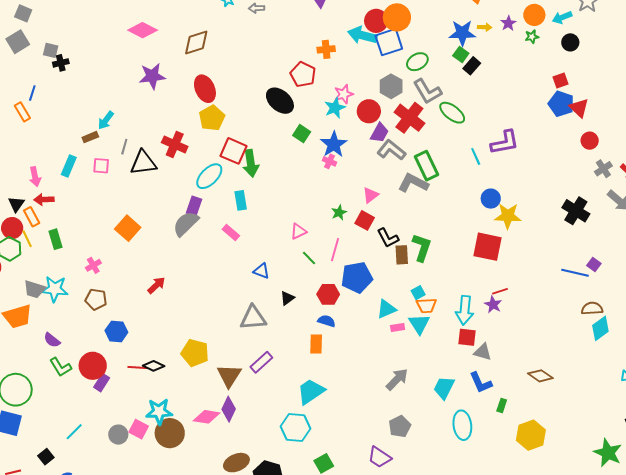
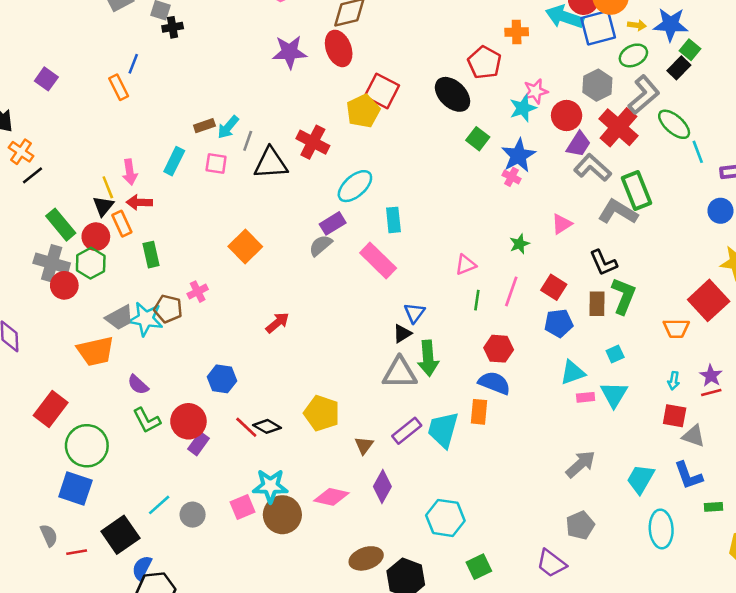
yellow arrow: (485, 27) -> (637, 25), moved
blue star: (462, 33) -> (671, 24), moved
black rectangle: (472, 66) -> (679, 68), moved
red ellipse: (205, 89) -> (339, 48), moved
gray L-shape: (427, 91) -> (644, 95), turned -104
cyan arrow: (106, 120) -> (228, 127), moved
red square: (233, 151) -> (382, 91), moved
cyan line: (476, 156) -> (698, 152), moved
green arrow: (251, 163) -> (428, 358), moved
blue circle: (491, 199) -> (720, 211), moved
purple rectangle: (194, 206) -> (333, 223), turned 36
red square: (365, 220) -> (554, 287), moved
gray semicircle: (186, 224) -> (321, 245), size x0.7
pink rectangle: (231, 232) -> (378, 261), size x1.6
black L-shape: (388, 238) -> (603, 263), moved
yellow line: (27, 239) -> (108, 187), moved
red square: (488, 247) -> (709, 300), turned 32
green line: (309, 258) -> (477, 300), turned 49
blue triangle: (261, 271) -> (414, 313), turned 42
blue pentagon: (357, 277) -> (559, 323), moved, size x0.7
gray trapezoid: (34, 289) -> (120, 318), turned -50
red line: (500, 291) -> (711, 393), moved
black triangle: (287, 298) -> (402, 334), moved
brown pentagon: (96, 299) -> (168, 309), moved
orange trapezoid: (426, 305) -> (676, 328), moved
cyan arrow: (465, 310) -> (674, 381), size x0.5
blue semicircle: (327, 321) -> (494, 383), size x1.4
red line: (138, 367) -> (246, 427), turned 36
brown triangle: (229, 376) -> (364, 445), size x0.6
cyan trapezoid: (311, 391) -> (443, 430), moved, turned -44
green rectangle: (502, 406) -> (714, 507), turned 64
purple diamond: (229, 409) -> (382, 487), moved
pink square: (139, 429) -> (243, 507), turned 36
gray circle: (118, 435) -> (193, 515), moved
black square: (46, 457) -> (120, 535), size x1.8

